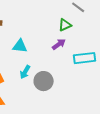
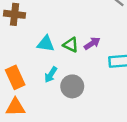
green triangle: (65, 25) -> (71, 45), moved, turned 48

